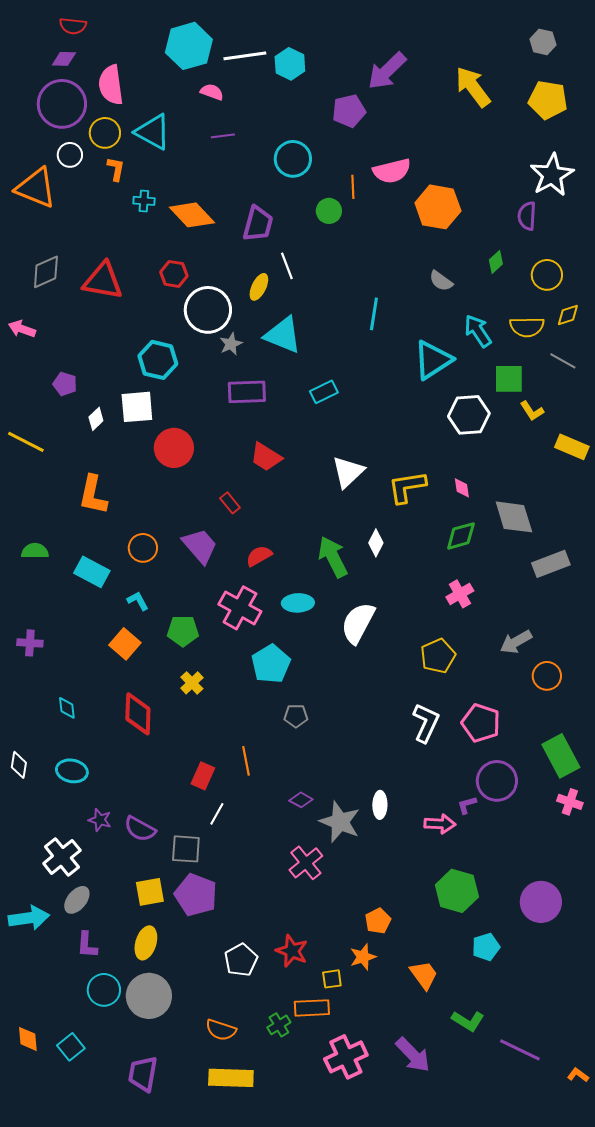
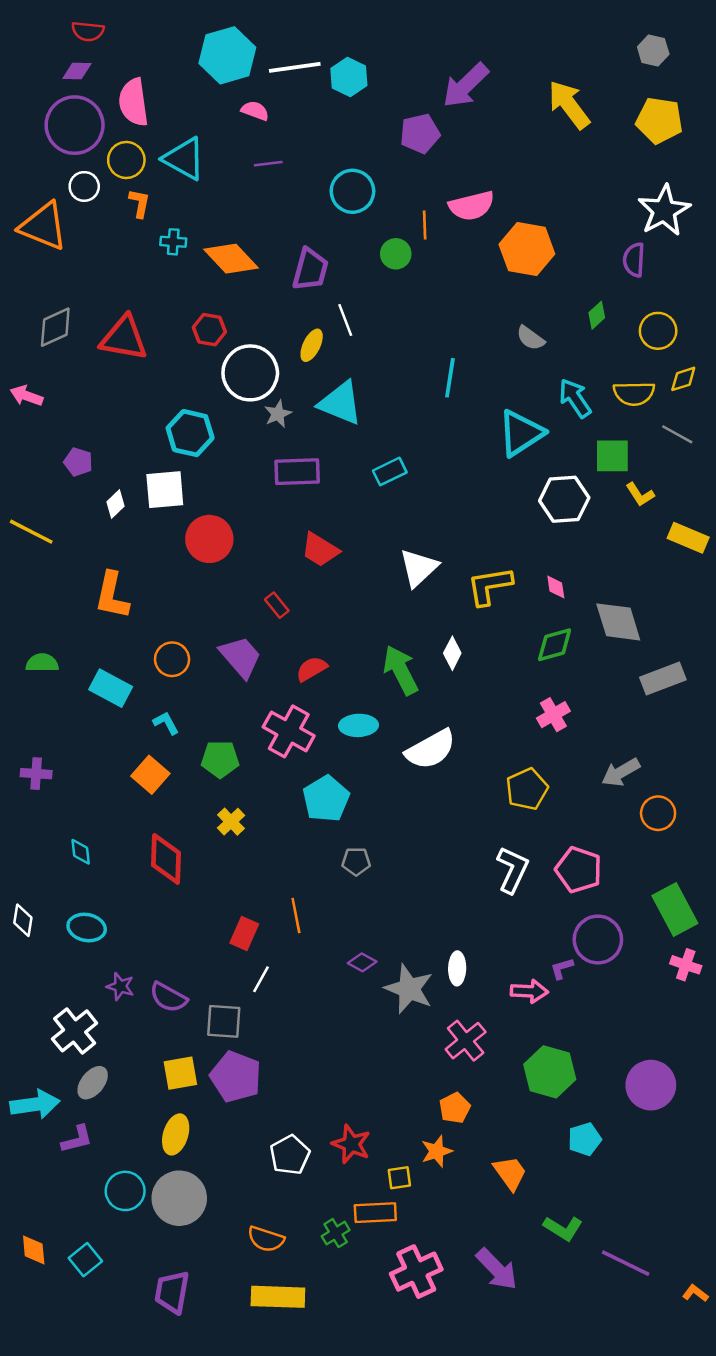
white semicircle: (358, 623) -> (431, 749), turned -147
pink cross: (306, 863) -> (466, 1041), moved
purple L-shape: (87, 945) -> (77, 1139), moved, turned -108

